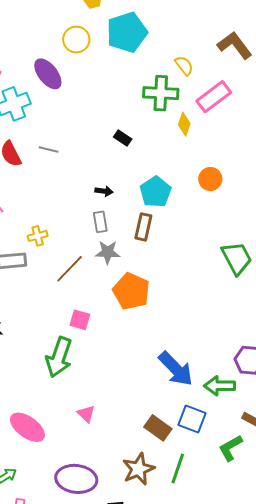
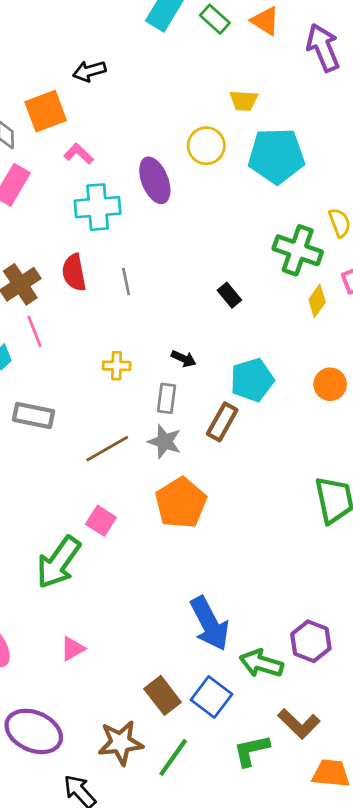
gray line: (49, 150) -> (126, 281), turned 48
yellow cross: (38, 236) -> (117, 366), moved
pink triangle: (86, 414) -> (72, 649), turned 30

